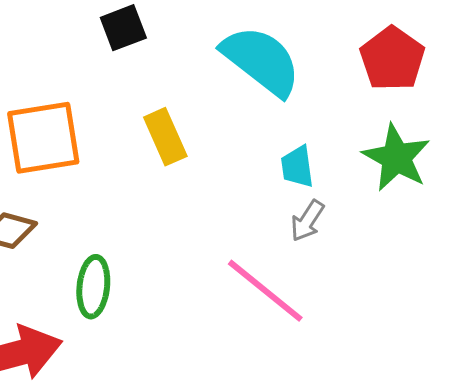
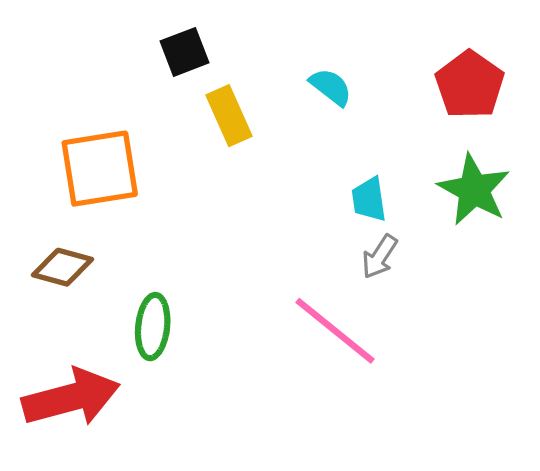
cyan semicircle: (261, 61) -> (331, 87), size x0.5
yellow rectangle: (165, 137) -> (229, 116), moved

